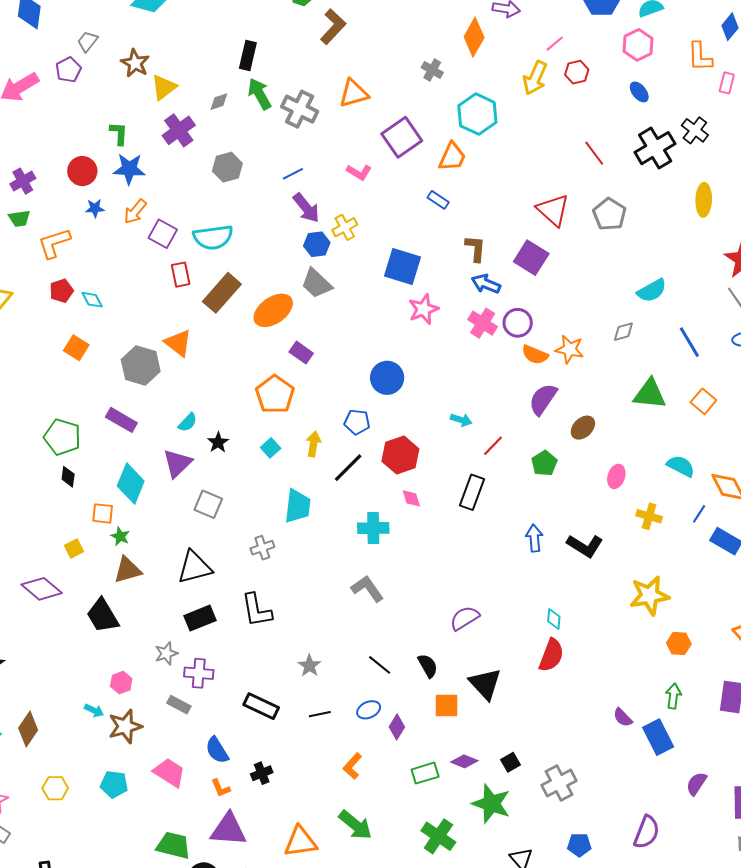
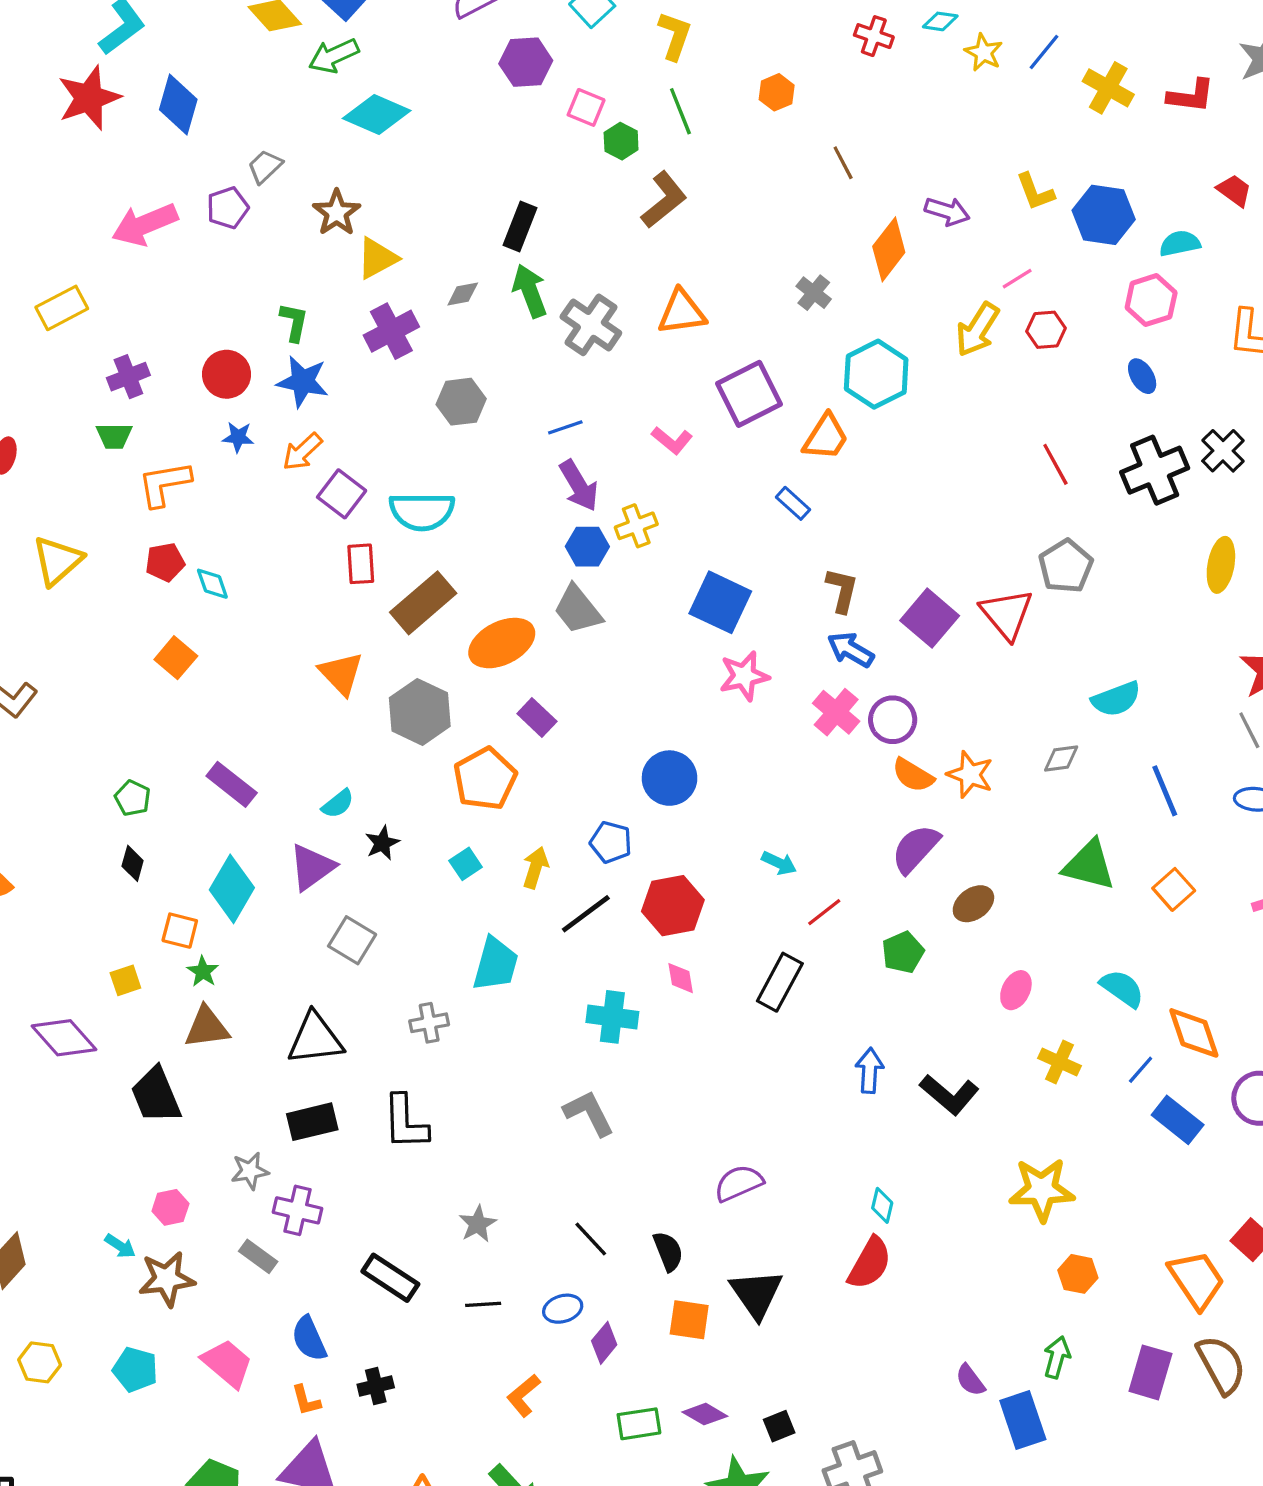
red triangle: (553, 210) -> (1007, 614), moved
gray hexagon: (141, 366) -> (420, 712), moved
green pentagon: (62, 437) -> (133, 798), size x0.6

